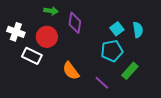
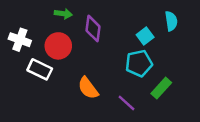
cyan semicircle: (138, 30) -> (171, 21), moved

